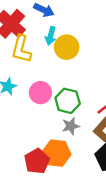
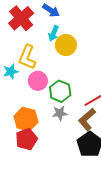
yellow L-shape: (21, 49) -> (27, 57), moved
orange hexagon: (57, 153) -> (26, 119), moved

